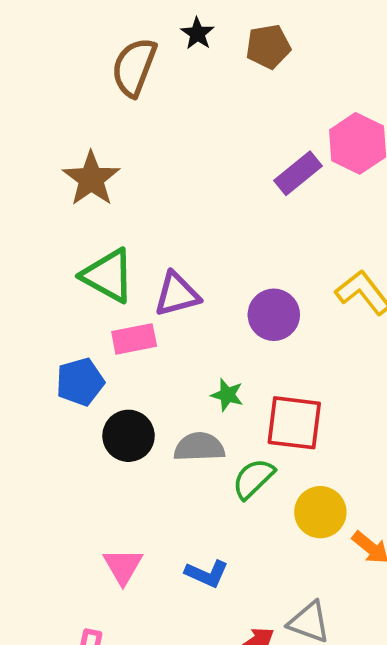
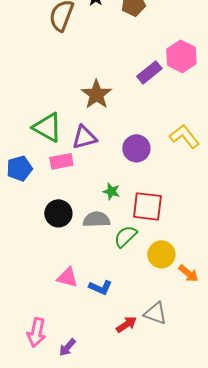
brown star: (91, 179) -> (96, 94), moved
blue pentagon: (80, 382) -> (19, 168), moved
pink triangle: (123, 566) -> (67, 277), moved, turned -45

